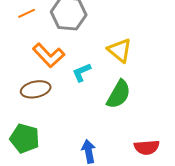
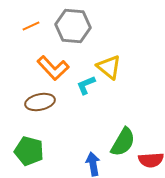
yellow triangle: (120, 50) -> (109, 67), moved
green semicircle: (119, 94) -> (123, 142), moved

